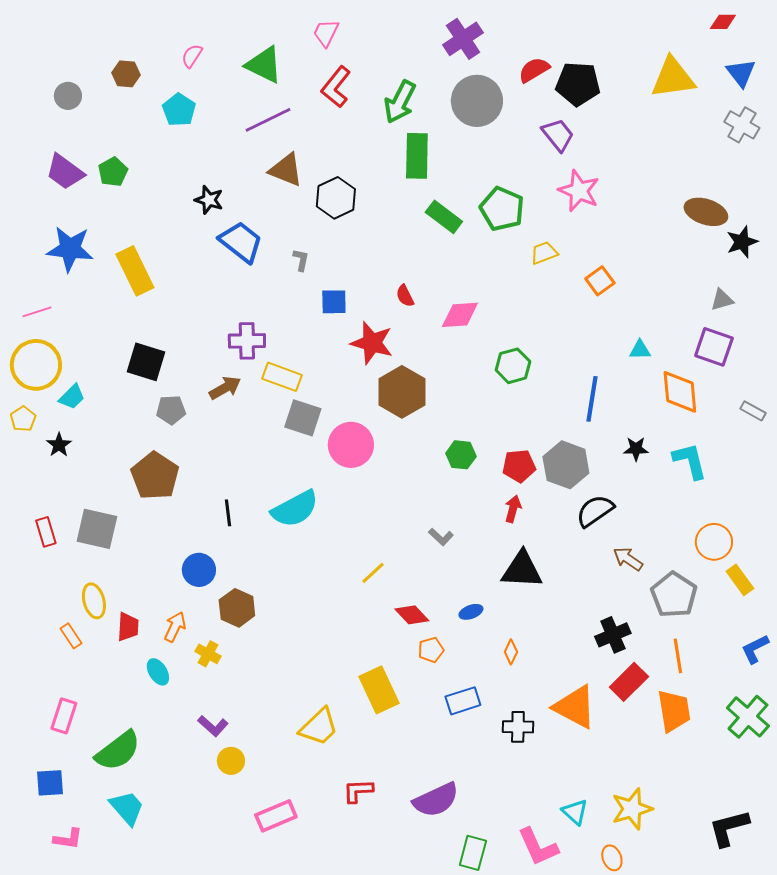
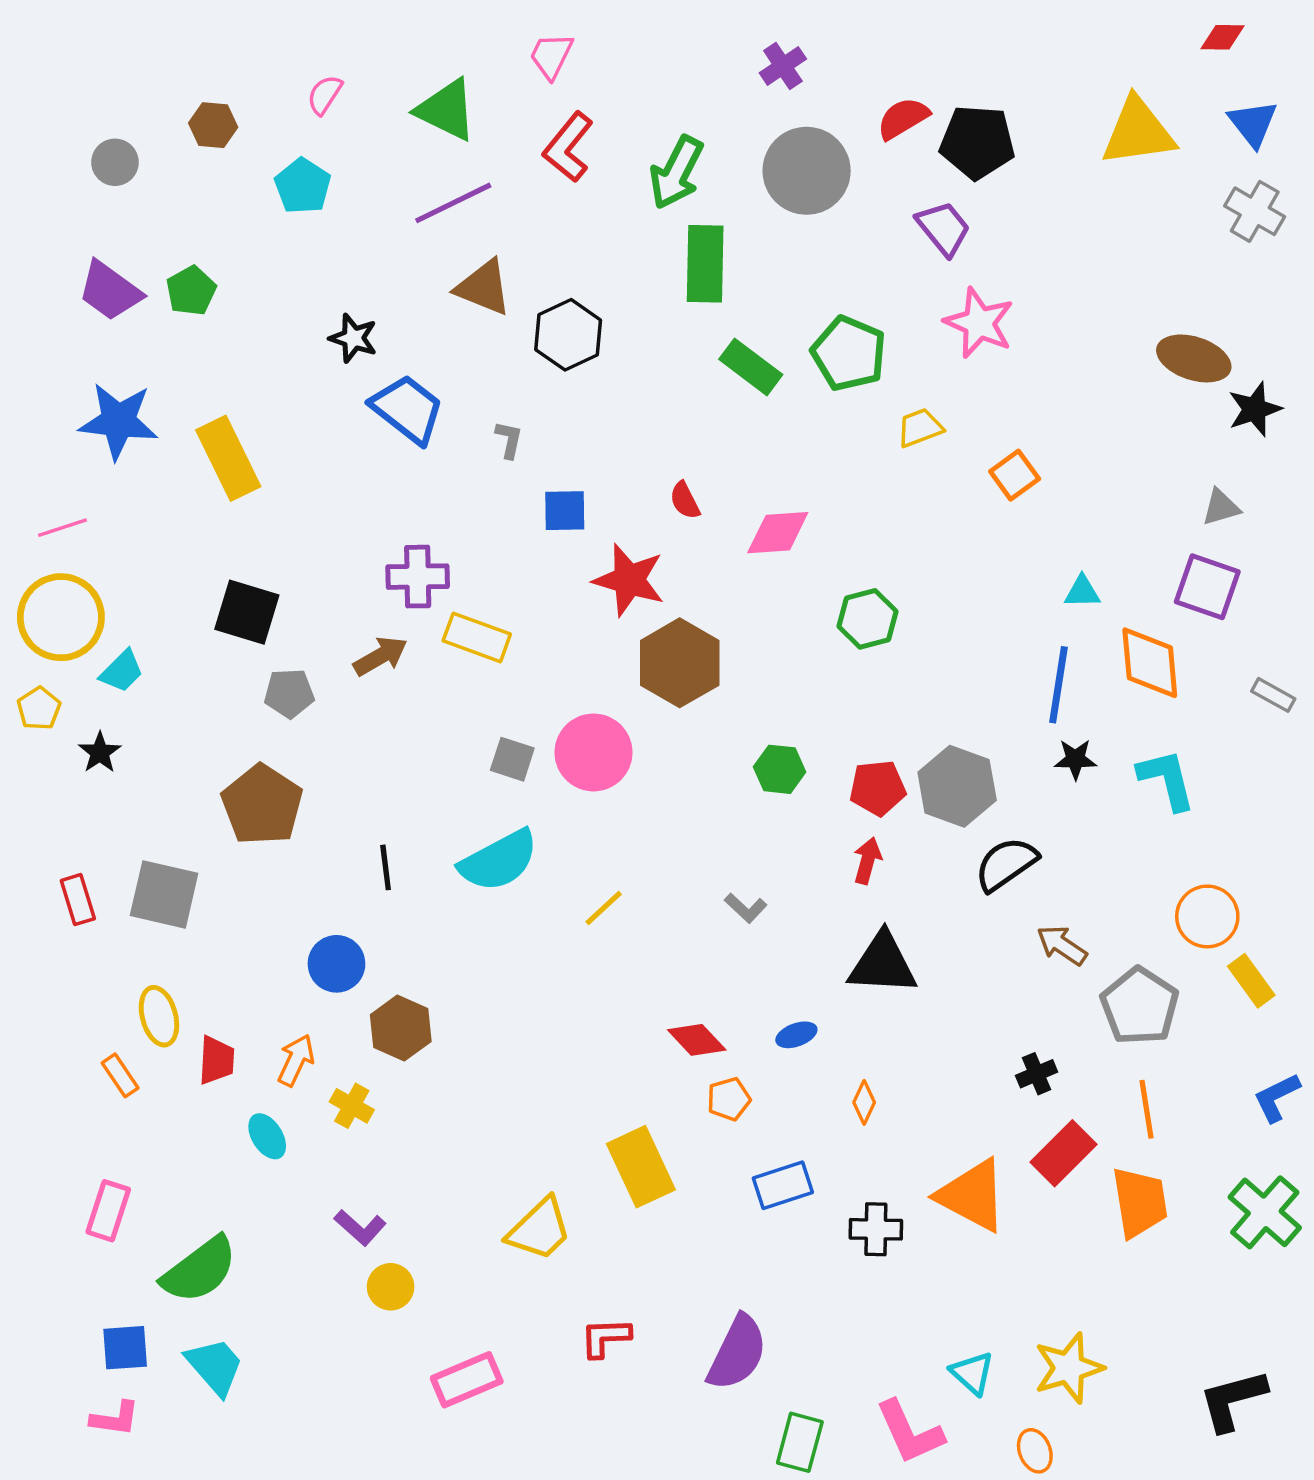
purple cross: (463, 39) -> (783, 66), size x0.7
blue line: (592, 399) -> (1059, 685), moved
gray square: (303, 418) -> (512, 759), moved, size x0.7
yellow line: (373, 573) -> (604, 908), moved
black cross: (613, 635) -> (1037, 1074), size x0.7
blue square: (50, 783) -> (125, 1348), moved
purple semicircle: (436, 800) -> (737, 1353), turned -39

